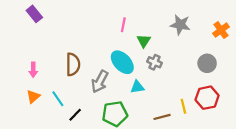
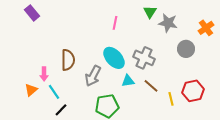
green triangle: (144, 41) -> (150, 12), moved
gray cross: (154, 62) -> (144, 58), size x1.5
gray circle: (207, 63) -> (186, 49), moved
pink arrow: (33, 70) -> (44, 74), moved
black line: (75, 115) -> (61, 110), moved
brown line: (162, 117) -> (151, 86), moved, turned 56

